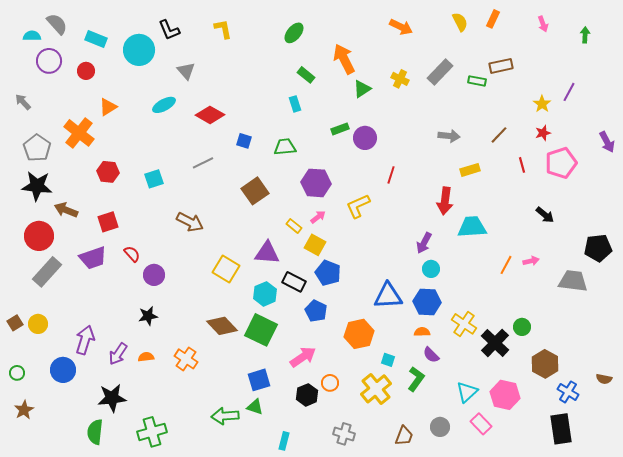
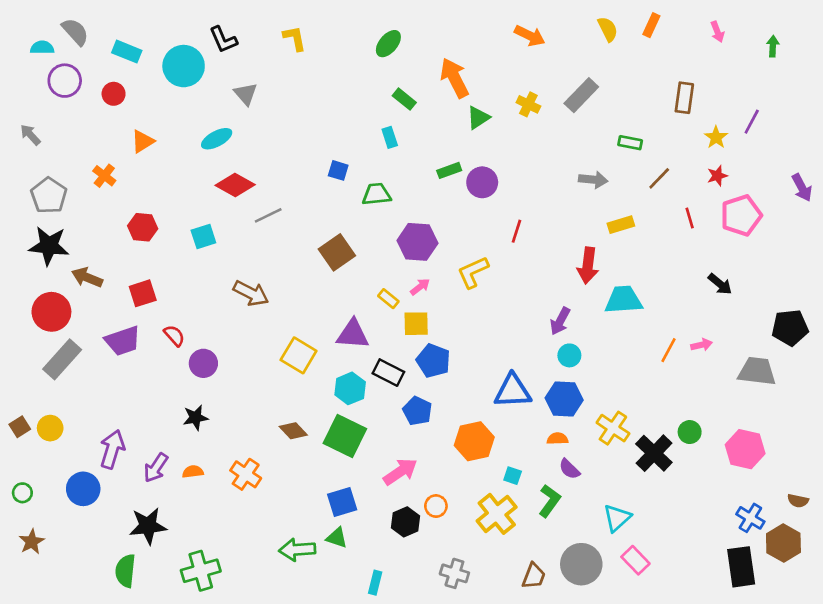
brown rectangle: (501, 66) -> (684, 98), moved, turned -70
green rectangle: (477, 81) -> (630, 143), moved
red diamond: (210, 115) -> (235, 185), moved
orange cross: (79, 133) -> (104, 176), size x0.6
blue square: (244, 141) -> (338, 170), moved
yellow square: (315, 245) -> (416, 324), turned -30
brown diamond: (222, 326) -> (293, 431), size x0.7
brown hexagon: (545, 364) -> (783, 543), moved
pink hexagon: (505, 395) -> (745, 449), moved
gray circle: (440, 427) -> (581, 564), size x1.6

